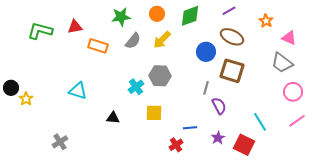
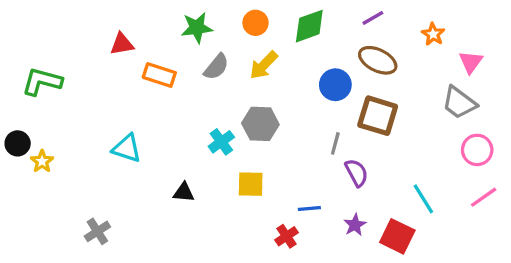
green L-shape: (40, 31) -> (42, 81), moved
pink triangle: (289, 38) -> (471, 62), turned 42

